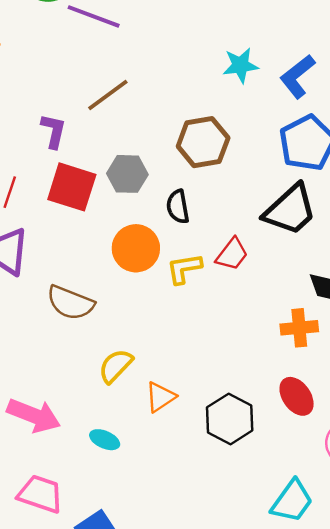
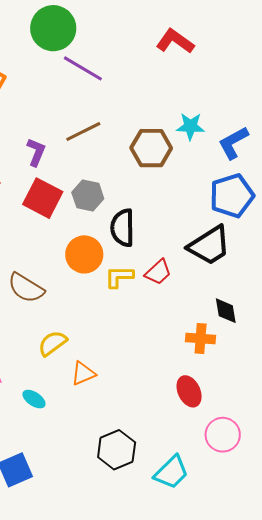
brown hexagon: (203, 142) -> (151, 148), moved
black semicircle: (178, 207) -> (122, 228), size x1.4
black hexagon: (230, 419) -> (117, 450), moved

